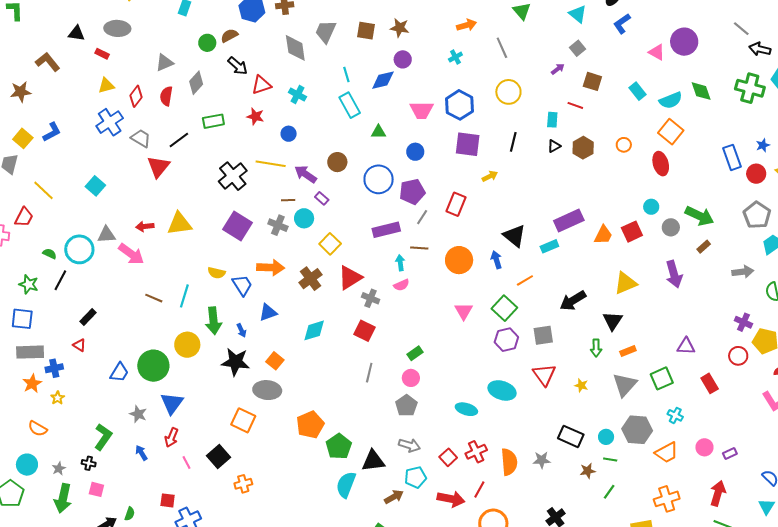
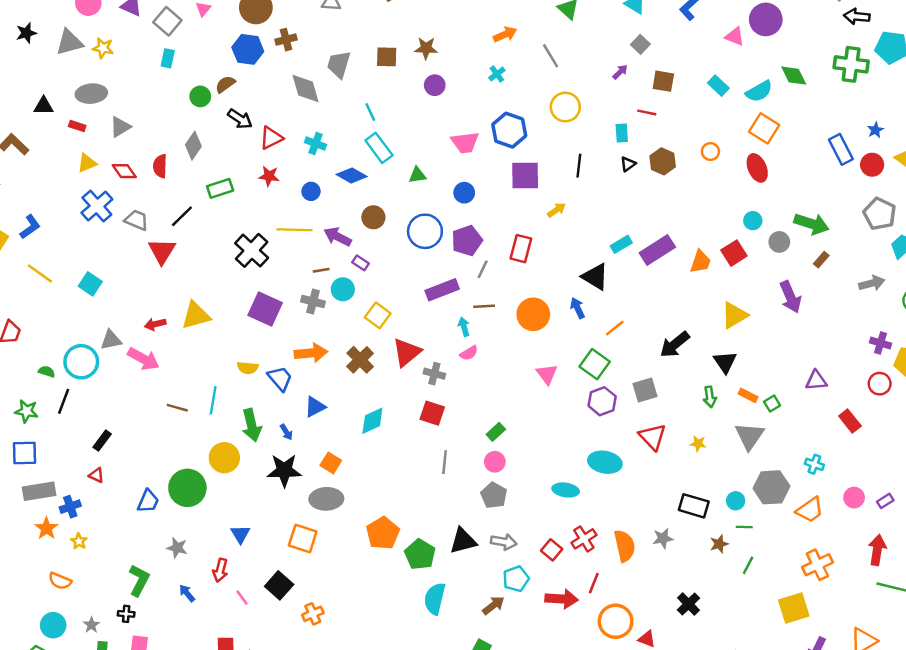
gray triangle: (164, 63) -> (120, 127), moved
blue diamond: (383, 80) -> (352, 176), moved, turned 50
red diamond: (136, 96) -> (124, 171), turned -65
yellow line: (43, 190) -> (40, 273), moved
cyan rectangle: (549, 246) -> (621, 244), moved
orange rectangle: (628, 351) -> (748, 395), turned 56
green square: (662, 378) -> (772, 404), moved, size x0.6
blue triangle: (172, 403) -> (240, 534), moved, size x0.7
black triangle: (373, 461) -> (463, 541), moved

